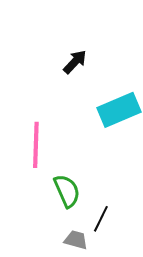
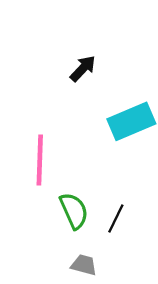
black line: (101, 219) -> (116, 219), moved

